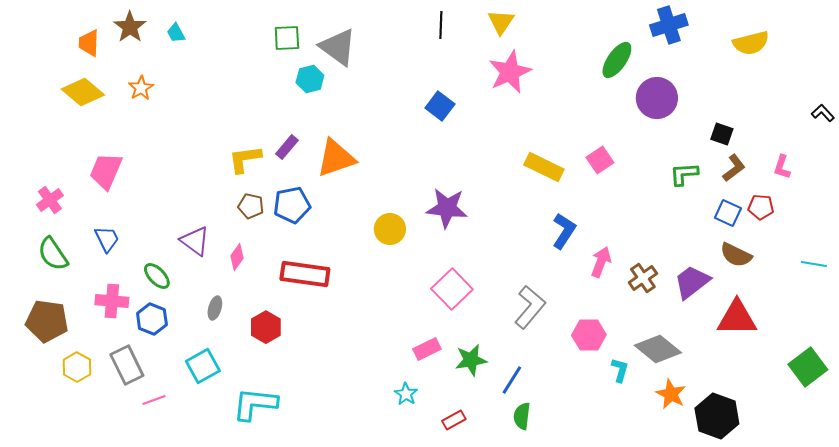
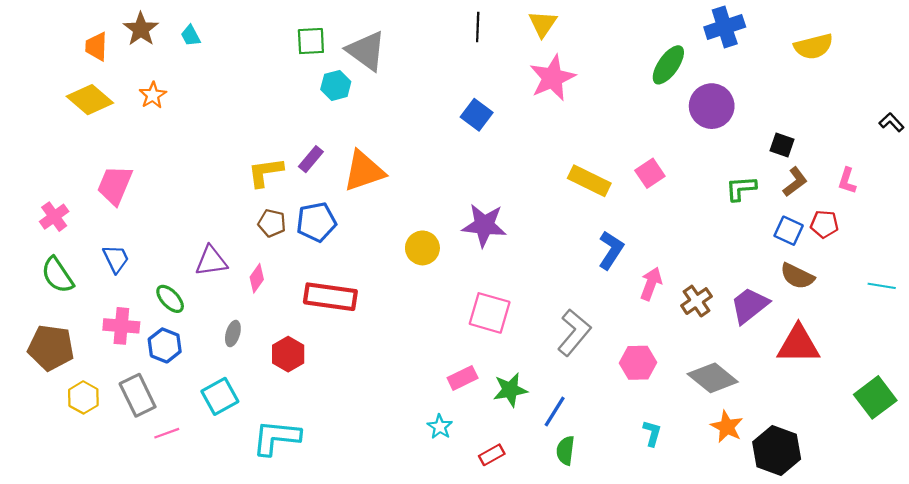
purple triangle: (195, 241) -> (211, 261), turned -44
pink square: (452, 289) -> (490, 313), turned -30
cyan L-shape: (620, 370) -> (652, 433), moved

